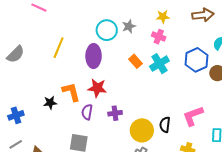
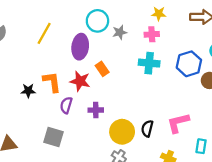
gray star: (129, 26) -> (120, 32), moved
pink cross: (159, 37) -> (152, 34), turned -32
orange rectangle: (135, 61) -> (102, 69), moved
cyan cross: (159, 64) -> (149, 63), turned 30

